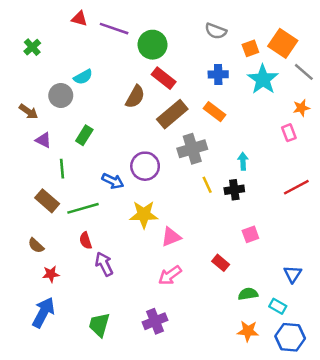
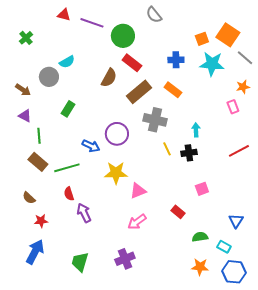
gray semicircle: (216, 31) -> (154, 15), moved, turned 30
cyan star: (263, 79) -> (212, 64), turned -30
purple triangle: (43, 140) -> (25, 116), moved
gray cross: (192, 149) -> (155, 120), turned 30
green line: (62, 169) -> (39, 136), moved

